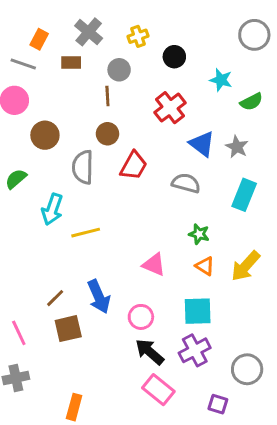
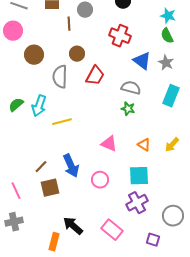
cyan star: (221, 80) -> (168, 16), moved
brown line: (107, 96) -> (69, 24), moved
green semicircle: (251, 102) -> (167, 36), moved, turned 91
red cross: (170, 108) -> (120, 36), turned -30
green semicircle: (16, 179) -> (16, 105), moved
green star: (199, 234) -> (128, 109), moved
yellow arrow: (246, 266) -> (172, 145), size x0.7
black arrow: (150, 352) -> (73, 226), moved

